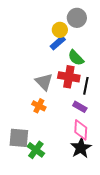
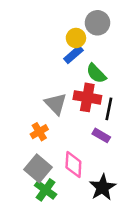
orange cross: (39, 106) -> (39, 132), moved, turned 32
pink diamond: (81, 130) -> (73, 165), moved
gray square: (19, 138) -> (38, 168), moved, turned 35

